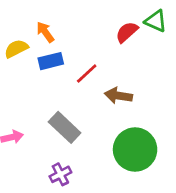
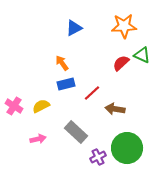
yellow semicircle: (16, 49) -> (41, 106), moved
purple cross: (60, 174) -> (98, 157), moved

